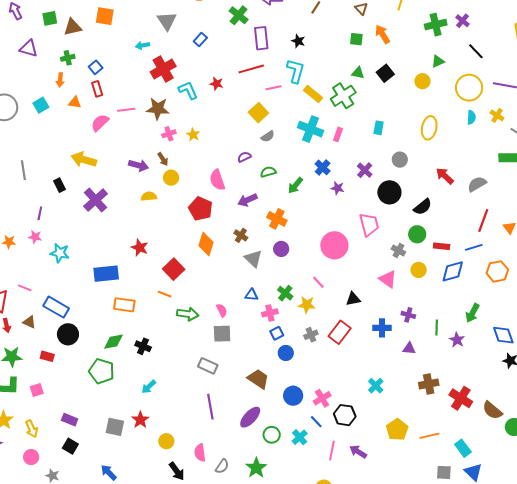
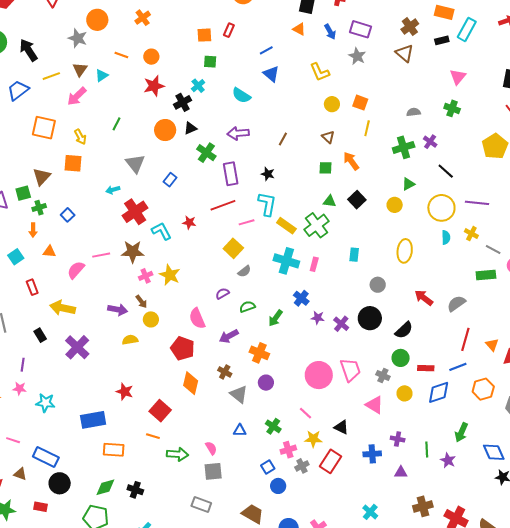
green square: (50, 18) -> (23, 193), moved
brown triangle: (73, 27) -> (42, 177), turned -30
red rectangle: (97, 89) -> (32, 287), moved
yellow star: (193, 135) -> (170, 275), size x1.5
purple cross: (365, 170) -> (341, 324), moved
pink trapezoid: (369, 225) -> (350, 370), moved
black triangle: (353, 299) -> (341, 427), turned 42
yellow star: (307, 305) -> (313, 439), moved
pink cross: (270, 313) -> (288, 450), moved

